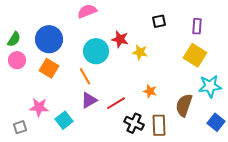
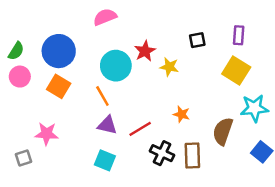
black square: (159, 21) -> (197, 40), moved
red star: (120, 39) -> (145, 51), turned 30
purple triangle: (89, 100) -> (107, 125), turned 42
cyan square: (64, 120) -> (105, 160), moved, turned -30

